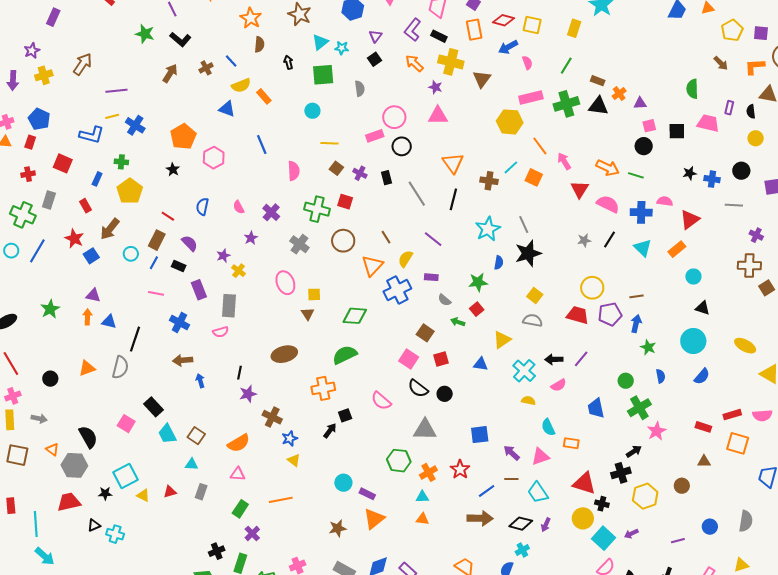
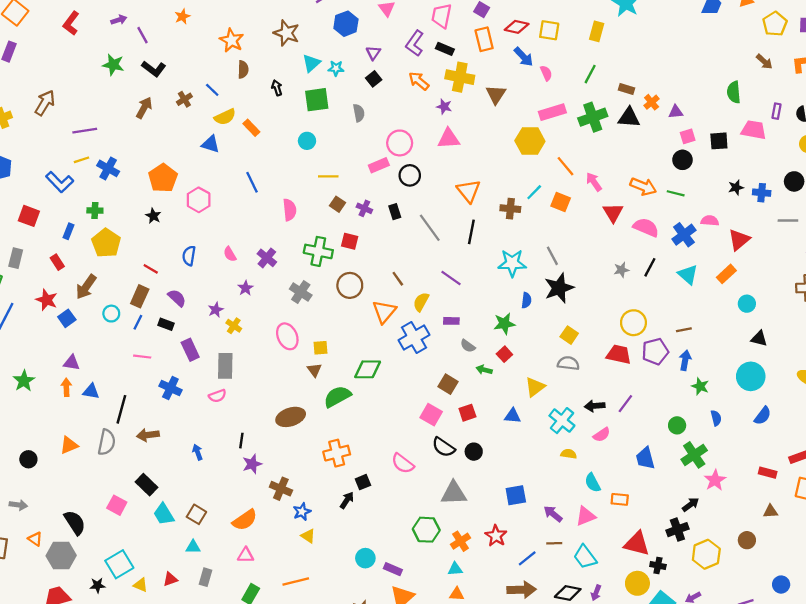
blue arrow: (508, 47) -> (524, 57), turned -102
blue L-shape: (92, 135) -> (60, 182), turned 35
blue cross: (641, 212) -> (684, 235), turned -35
cyan star: (488, 229) -> (512, 263), turned 30
green semicircle: (345, 355) -> (337, 397), moved
brown arrow: (183, 360) -> (148, 435), moved

